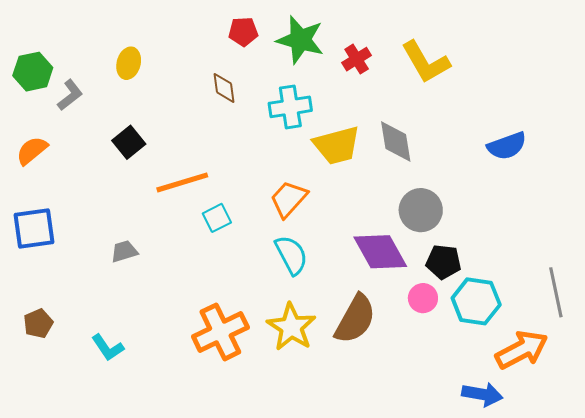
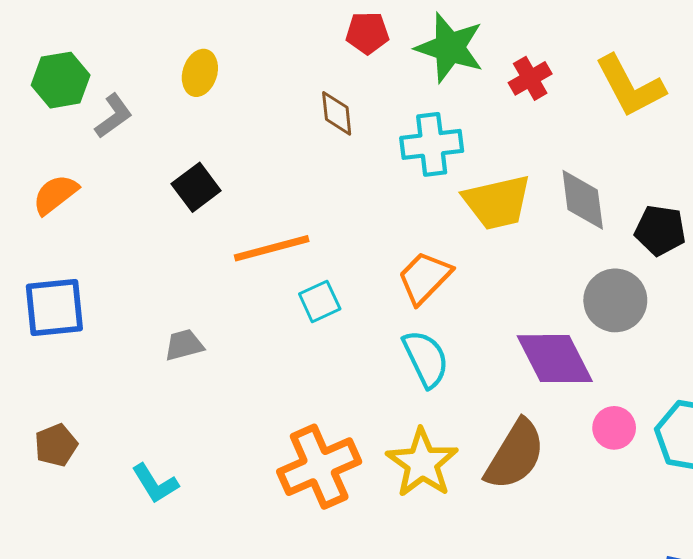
black pentagon: (443, 262) -> (660, 230), moved

